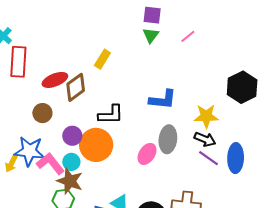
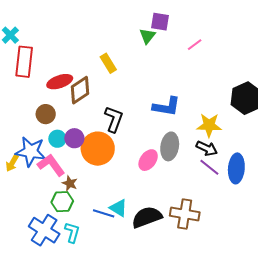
green triangle: (151, 35) -> (147, 36), moved
yellow rectangle: (102, 59) -> (108, 63), turned -66
black L-shape: (111, 115) -> (114, 119), turned -72
cyan circle: (71, 162) -> (57, 139), moved
brown star: (70, 181) -> (70, 183), size x0.6

